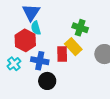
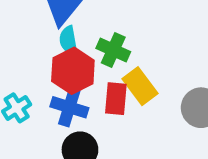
green cross: (80, 28) -> (113, 50), moved
red hexagon: (25, 40) -> (73, 71), moved

